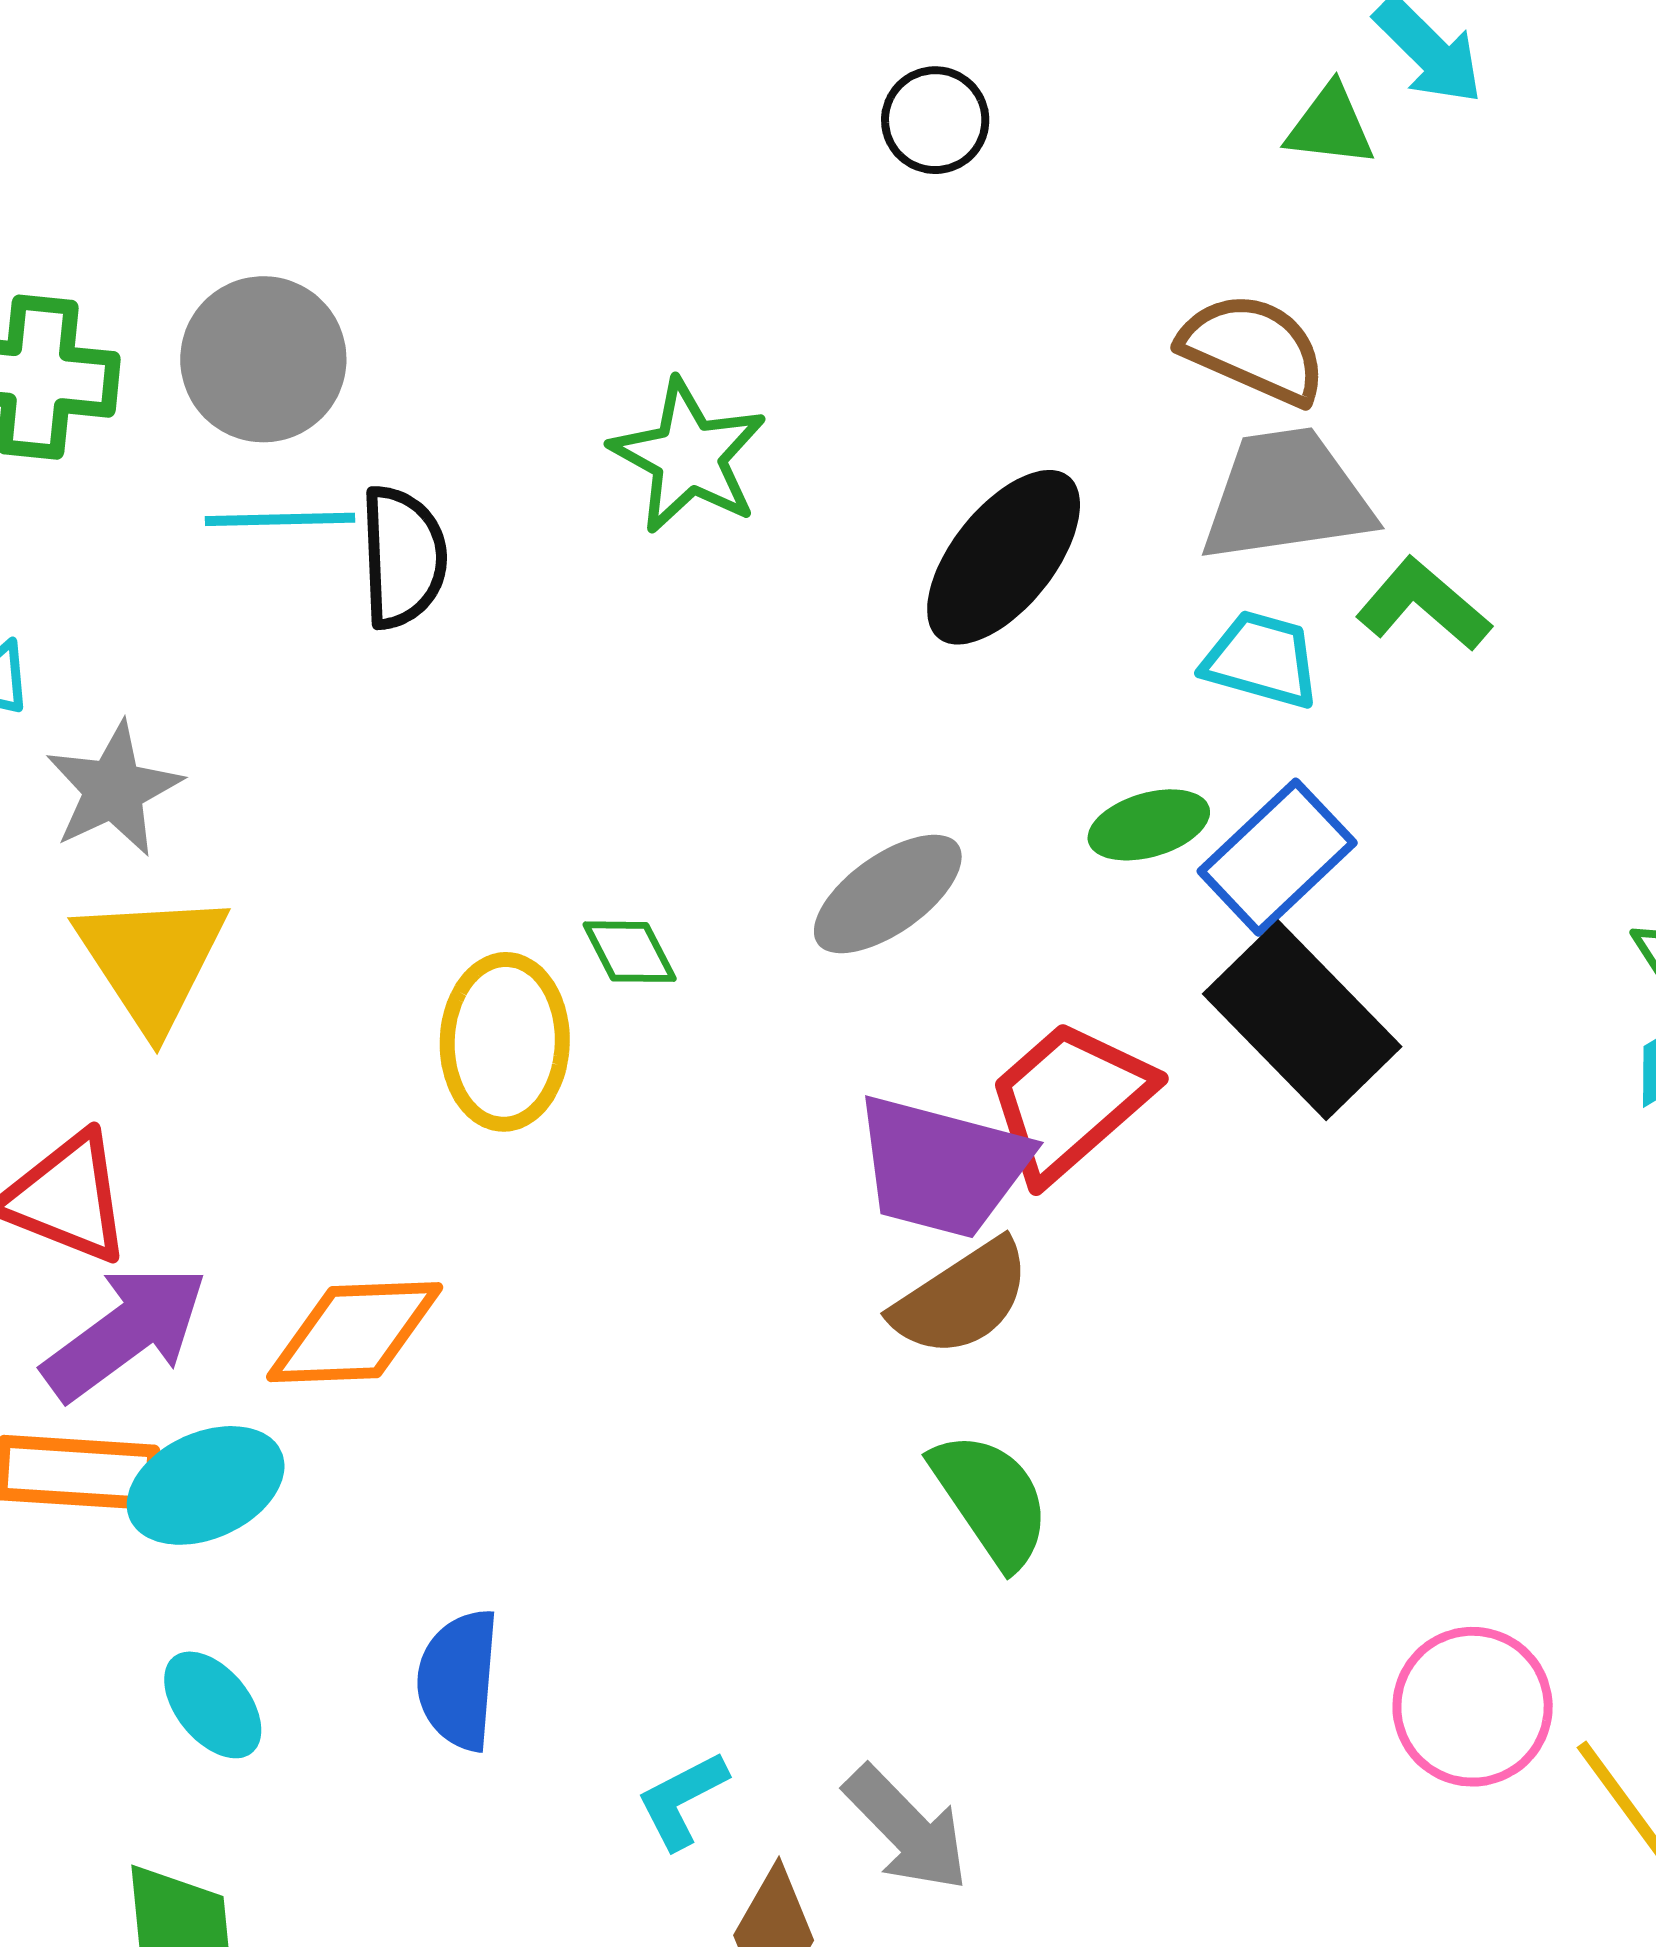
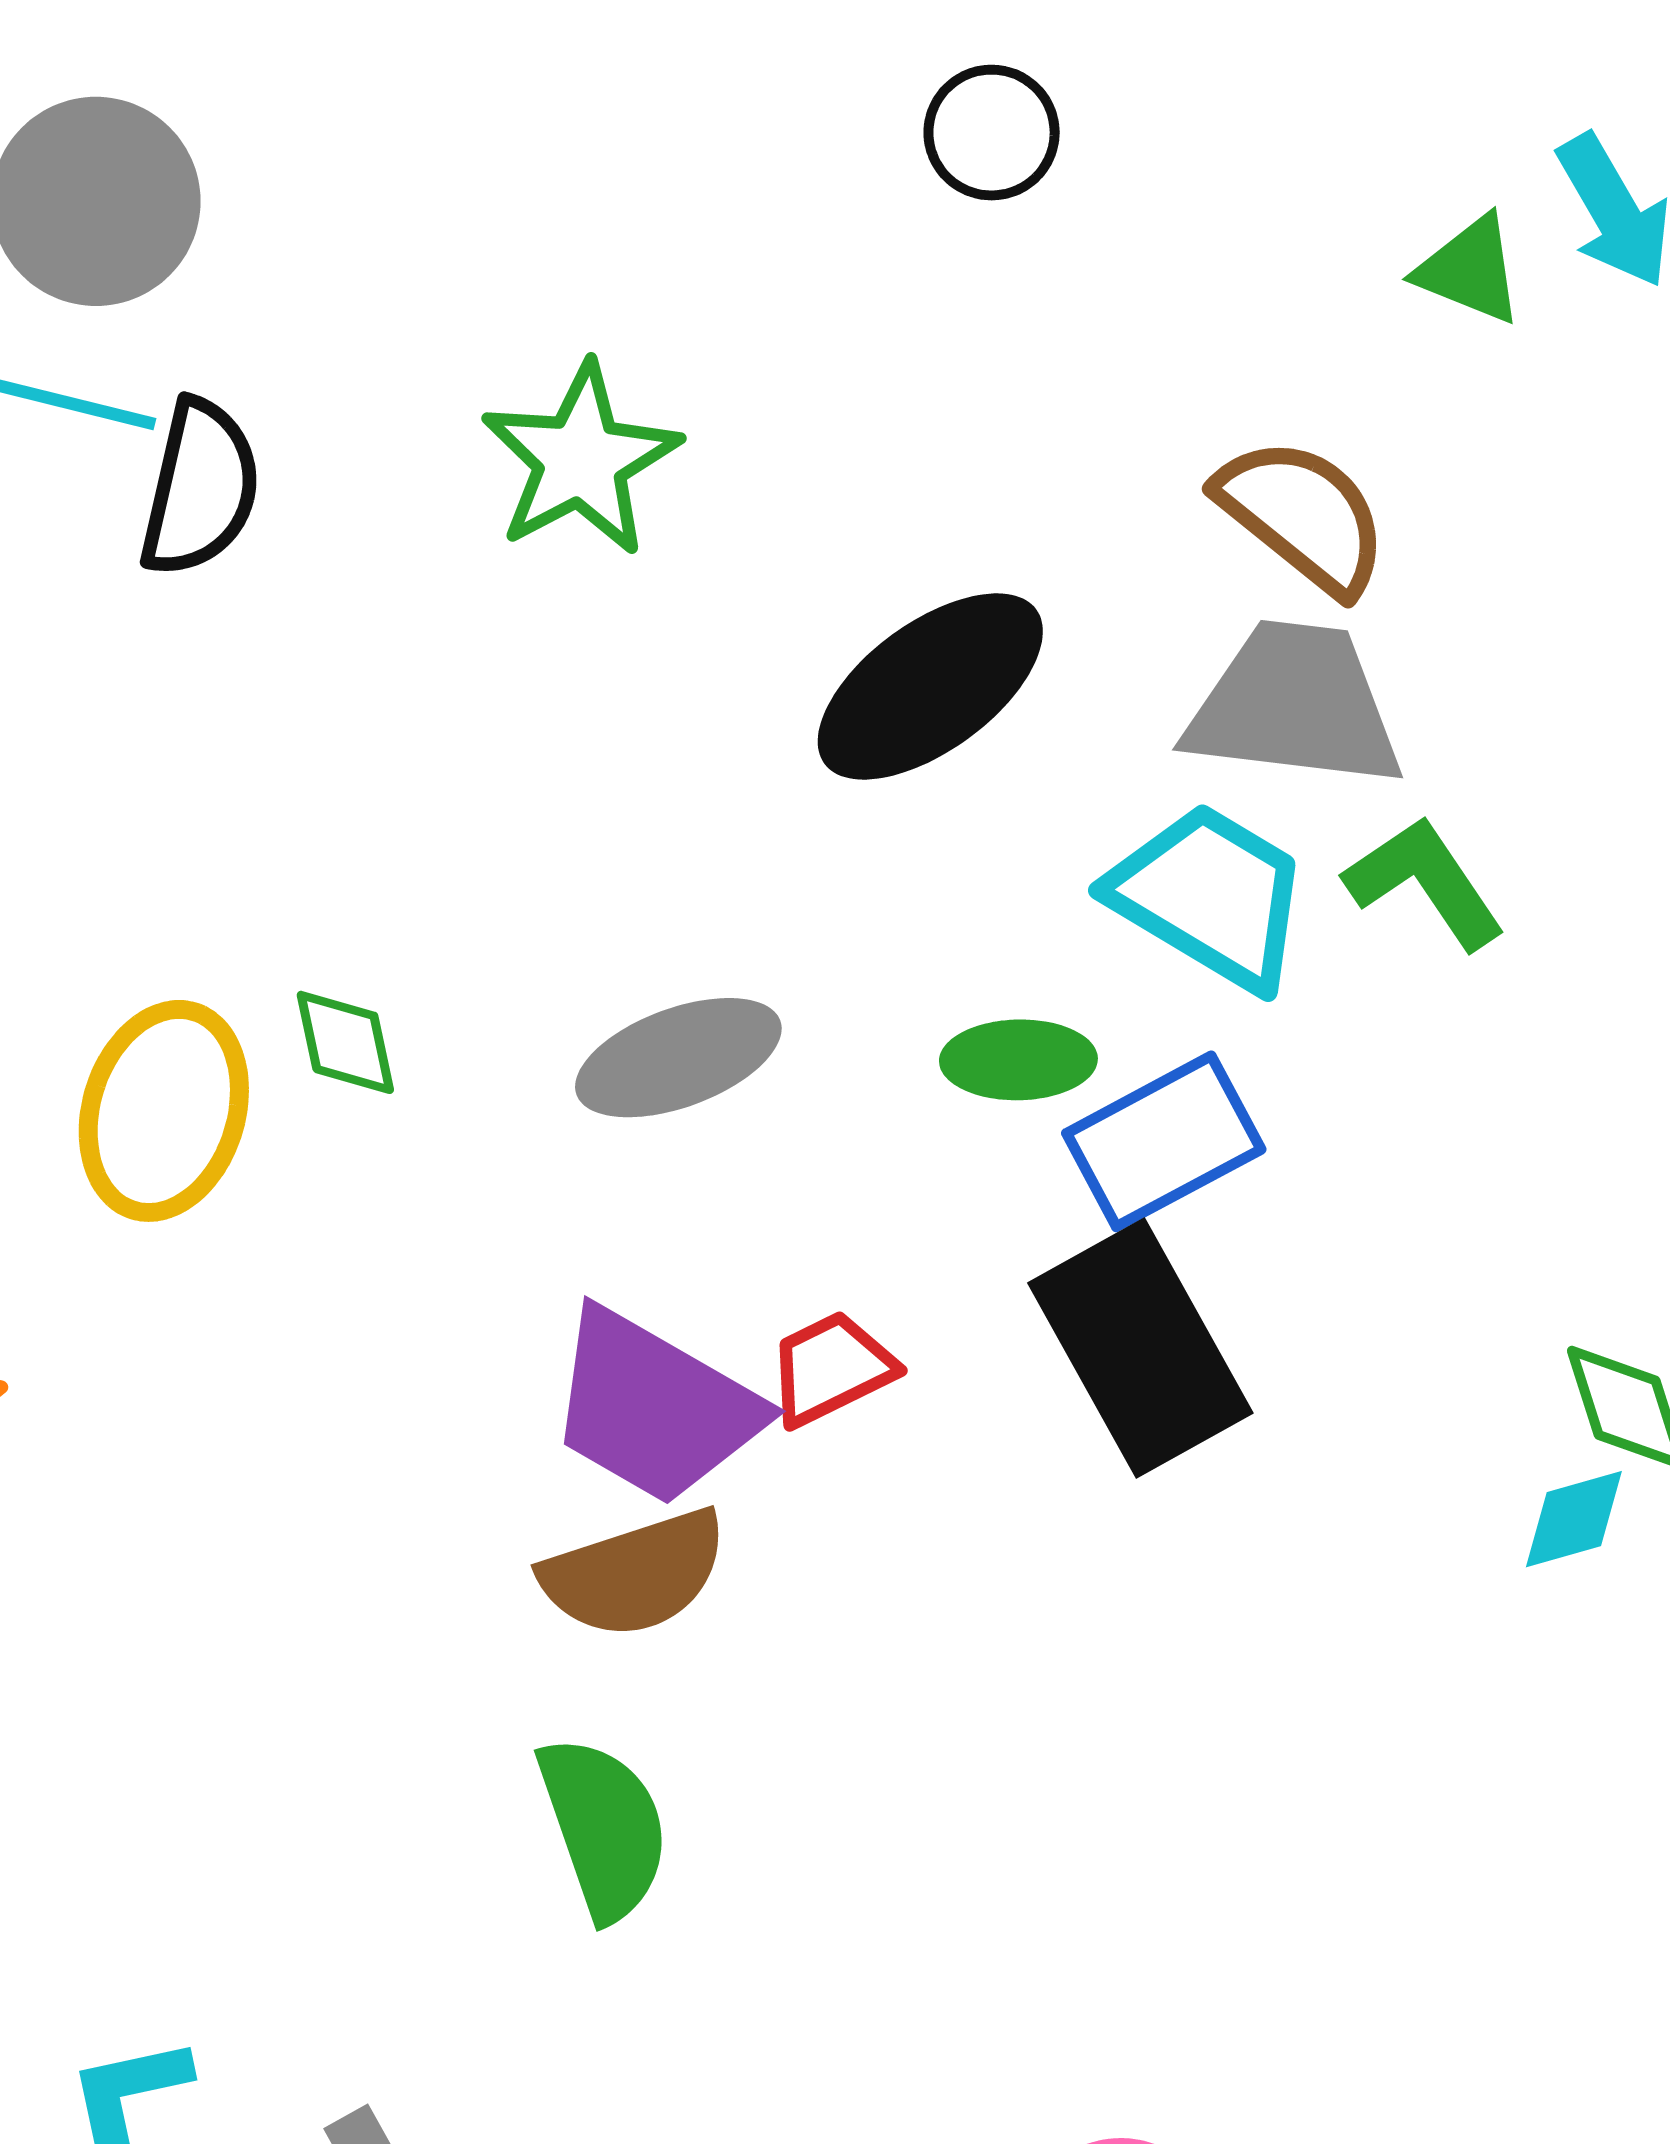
cyan trapezoid: (1261, 660) -> (1210, 896), size x1.4
red trapezoid: (1070, 1100) -> (831, 1368), size x0.6

